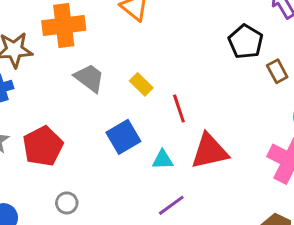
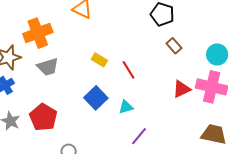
brown rectangle: (277, 71) -> (174, 46), moved
gray trapezoid: (89, 78) -> (48, 67), moved, turned 140
red triangle: (210, 151) -> (182, 89), moved, size x0.7

